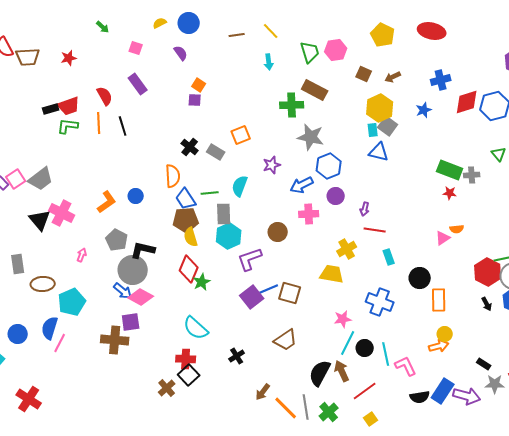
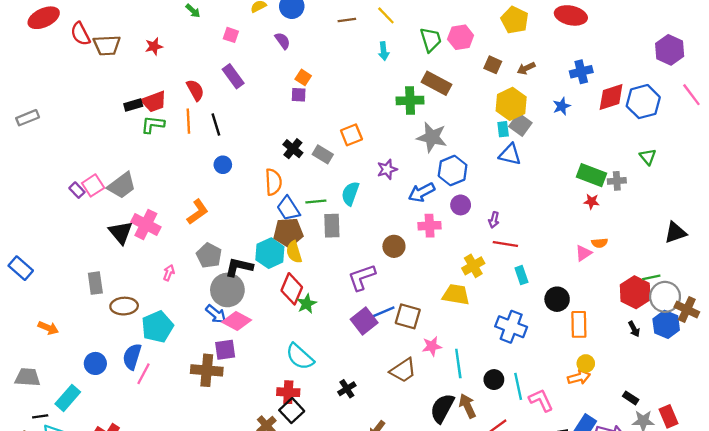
blue circle: (136, 196) -> (223, 165), moved
cyan hexagon: (229, 236) -> (270, 253), moved
pink star: (343, 319) -> (432, 346), moved
cyan line: (348, 343) -> (458, 363), moved, turned -35

